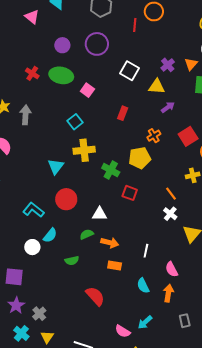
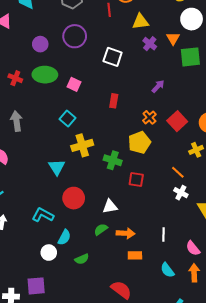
yellow triangle: (157, 87) -> (140, 22), moved
red square: (188, 136) -> (177, 121), moved
green semicircle: (72, 261) -> (82, 259), moved

